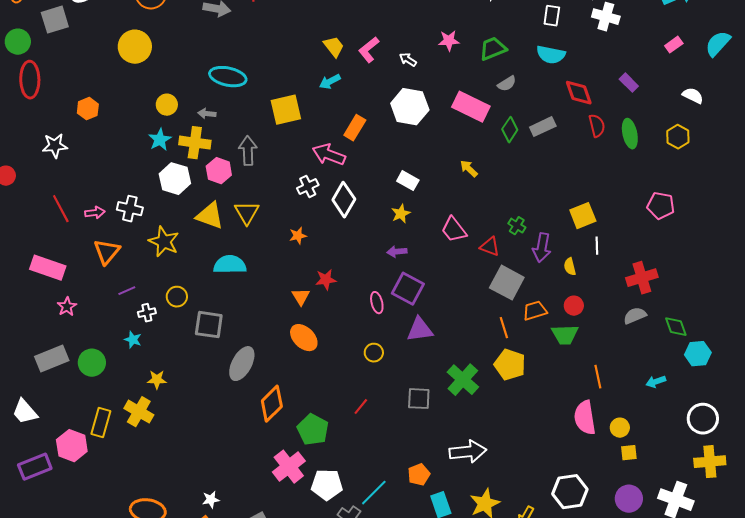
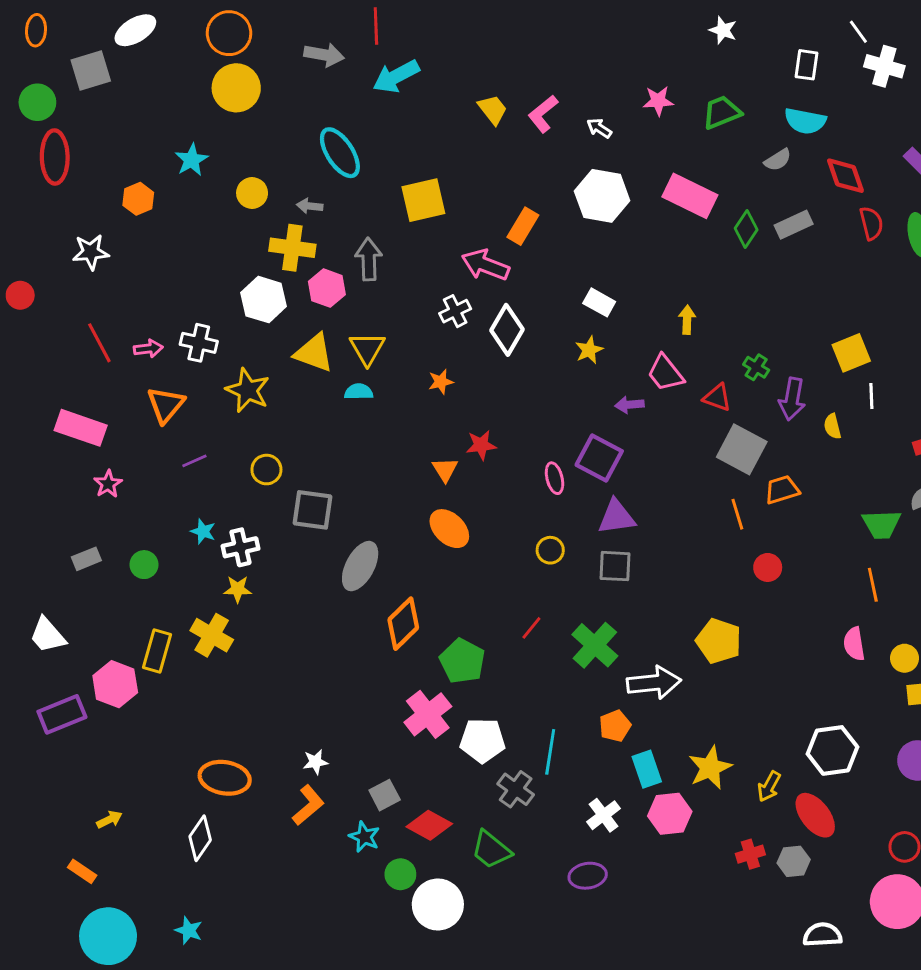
yellow circle: (135, 47) -> (236, 88), moved
cyan ellipse: (228, 77) -> (340, 153), turned 45
cyan arrow: (330, 82) -> (396, 76), moved, size x1.5
gray semicircle: (507, 84) -> (778, 160), moved
cyan star: (160, 140) -> (192, 160), moved
yellow arrow: (469, 169) -> (687, 320), moved, turned 48
purple arrow: (397, 252) -> (629, 405), moved
cyan semicircle: (230, 265) -> (359, 392), moved, size x0.6
red circle: (574, 306) -> (768, 567), moved
white cross: (147, 313) -> (241, 547), moved, size x1.4
green trapezoid: (565, 335) -> (881, 524), moved
gray rectangle: (52, 359) -> (86, 559), size x0.6
green circle: (92, 363) -> (144, 565), size x0.7
yellow pentagon: (510, 365) -> (719, 641), moved
green cross: (463, 380) -> (595, 645), moved
gray square: (419, 399) -> (615, 566), moved
pink semicircle: (585, 418) -> (854, 644), size x0.7
white arrow: (468, 452) -> (654, 683), moved
cyan line: (374, 493) -> (550, 752), turned -36

